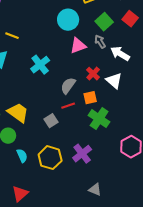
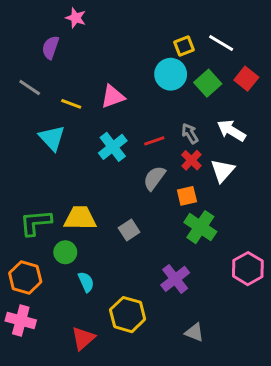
cyan circle: (68, 20) -> (171, 74), moved
gray arrow: (100, 42) -> (190, 134), moved
pink triangle: (78, 46) -> (113, 96), moved
white triangle: (114, 81) -> (223, 171), turned 30
red line: (68, 106) -> (154, 141), moved
yellow trapezoid: (18, 113) -> (80, 218), turned -35
yellow hexagon: (50, 158) -> (128, 315), moved

